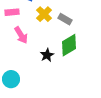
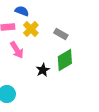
yellow cross: (44, 14) -> (31, 29), moved

